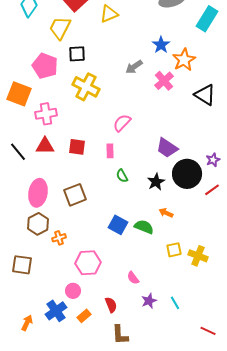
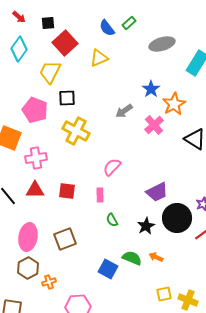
purple trapezoid: (167, 148) -> (157, 192), turned -60
green semicircle: (144, 227) -> (132, 258), moved

